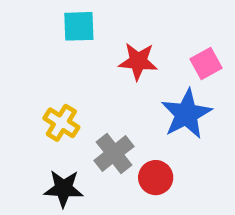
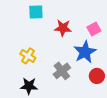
gray cross: (114, 153) -> (62, 71), moved
red circle: (156, 178) -> (97, 76), moved

